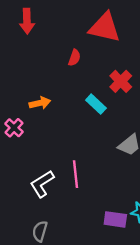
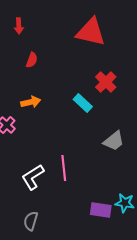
red arrow: (27, 21) -> (19, 26), size x0.7
red semicircle: (74, 58) -> (32, 60), moved

